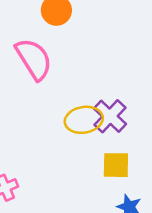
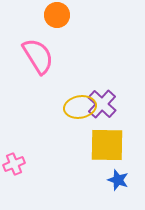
yellow square: (116, 165) -> (107, 145), size x1.5

